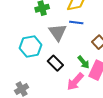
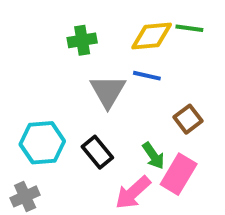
cyan hexagon: (31, 46) -> (42, 143), moved

